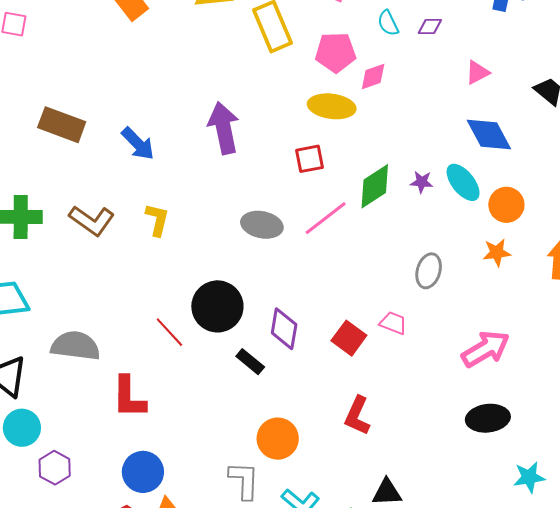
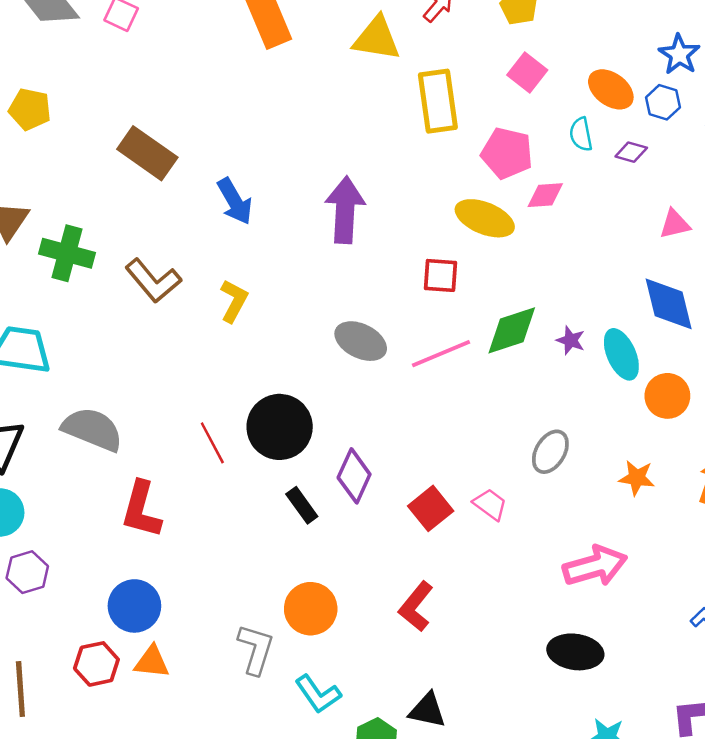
orange star: (497, 253) -> (637, 478), moved

